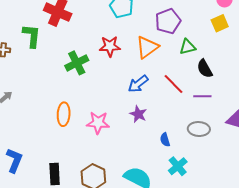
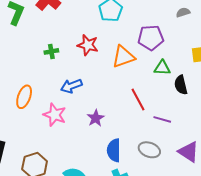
green cross: (77, 63) -> (51, 51), size x0.6
black semicircle: (205, 69) -> (181, 85), moved
blue arrow: (138, 84) -> (71, 86), moved
blue semicircle: (165, 140) -> (114, 150), size x1.6

